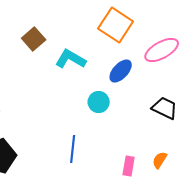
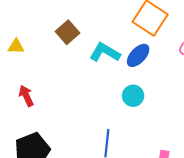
blue ellipse: (121, 71) -> (138, 55), moved

